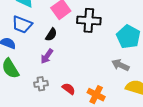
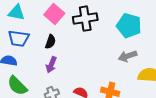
gray arrow: (120, 65) -> (128, 56), turned -30

